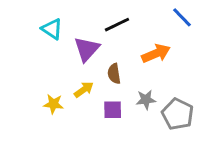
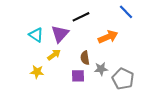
cyan triangle: (52, 29) -> (36, 35), moved
brown semicircle: (114, 74) -> (85, 58), moved
yellow arrow: (84, 90) -> (54, 55), moved

